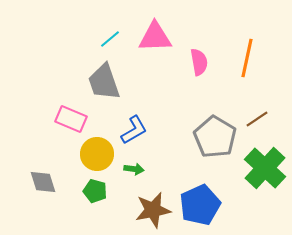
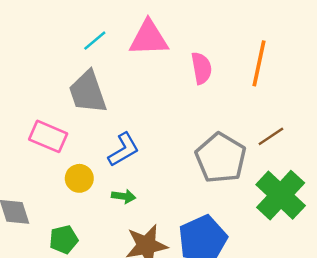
yellow circle: (97, 154) -> (79, 178), size x0.7
green pentagon: (95, 191) -> (64, 239), moved, turned -30

